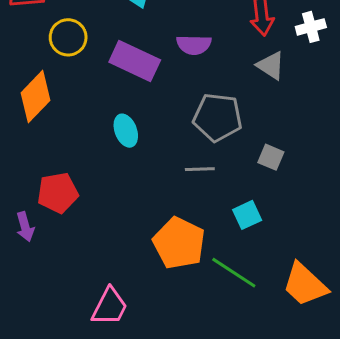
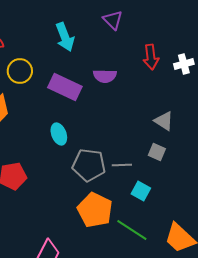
gray triangle: (271, 65) -> (164, 121), moved
gray pentagon: (218, 117) -> (89, 165), moved
gray line: (200, 169) -> (122, 165), moved
cyan square: (247, 215) -> (141, 191), turned -36

